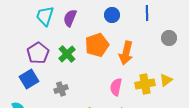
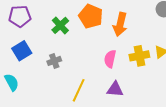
orange pentagon: (97, 45) -> (91, 16), turned -30
purple pentagon: (38, 53) -> (20, 16), moved, turned 30

